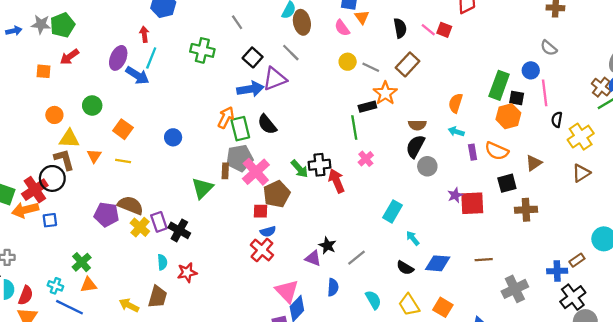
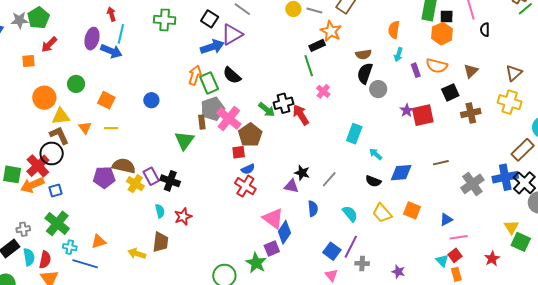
orange circle: (54, 115) -> (44, 98), size x1.5
cyan arrow: (456, 132) -> (398, 55), turned -80
yellow cross: (581, 137) -> (510, 102), moved, turned -30
brown rectangle: (577, 260) -> (523, 150), size x1.6
green cross: (82, 262) -> (57, 223), moved, size x1.4
blue cross: (557, 271) -> (505, 177), moved, size x1.4

